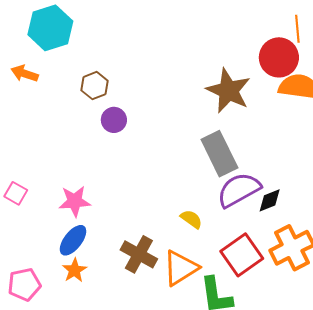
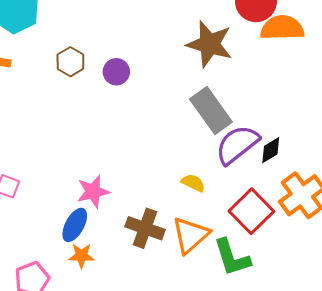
purple circle: (114, 120) -> (116, 72), moved
pink star: (75, 201) -> (93, 192), moved
orange star: (75, 270) -> (81, 256), turned -30

